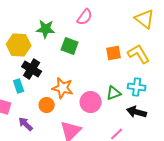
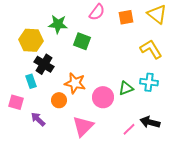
orange square: (114, 53) -> (126, 17), moved
black arrow: (137, 112) -> (150, 122), moved

